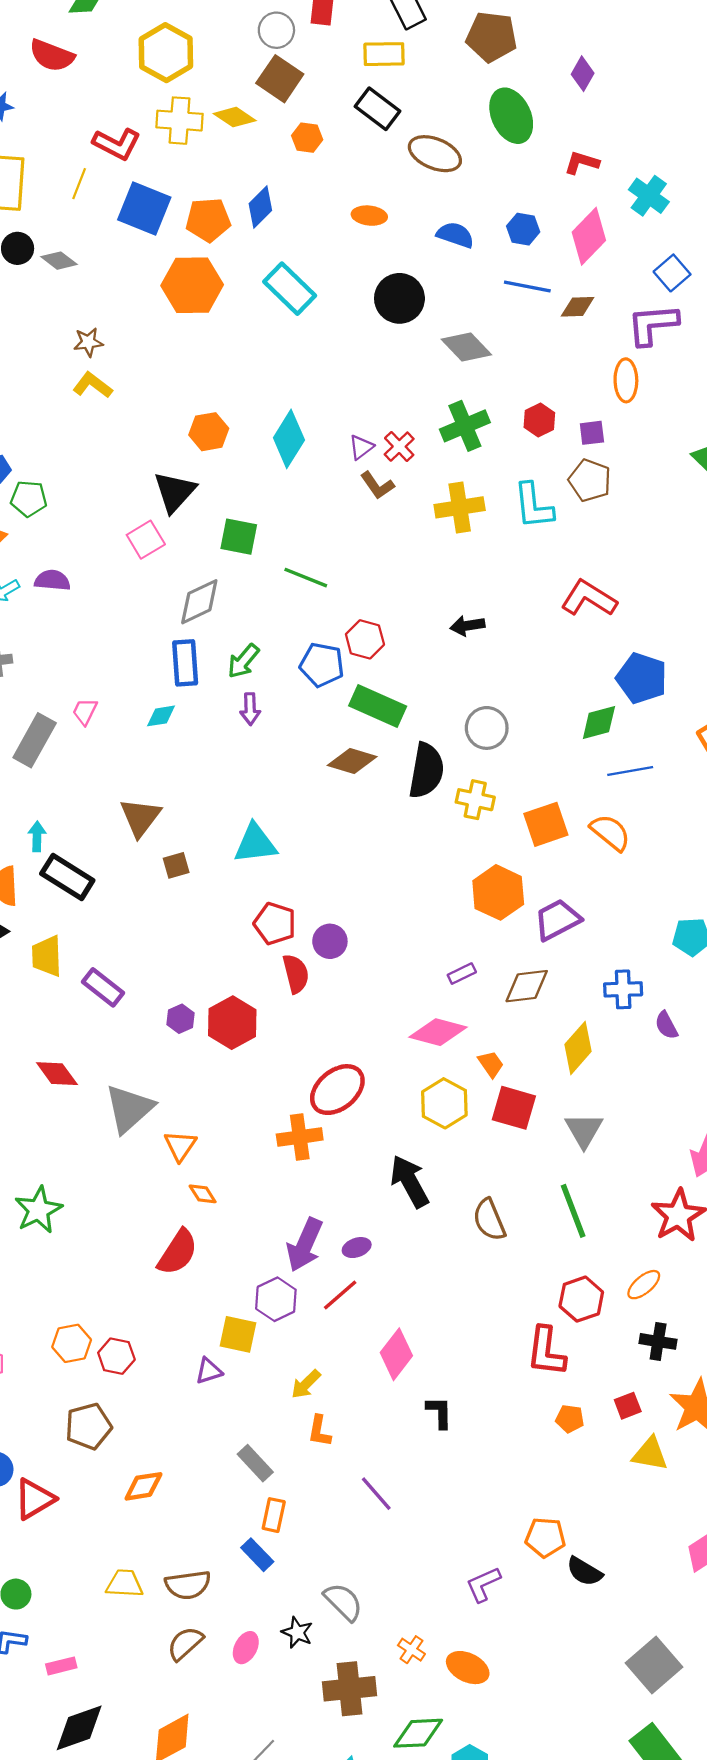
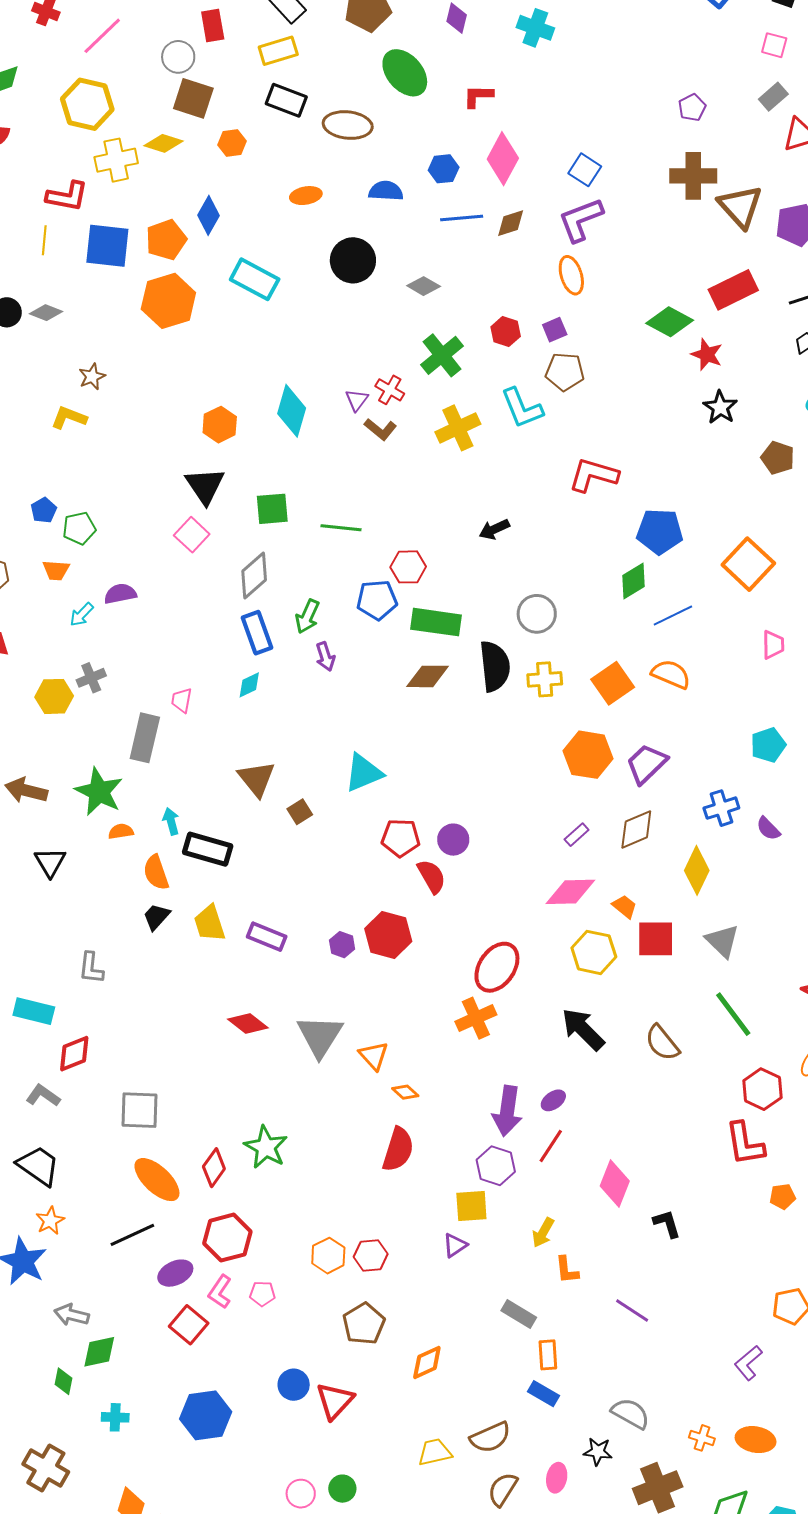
cyan cross: (649, 196) -> (535, 28), moved
gray diamond: (466, 347) -> (424, 286), size x0.7
yellow L-shape: (93, 385) -> (69, 418), moved

